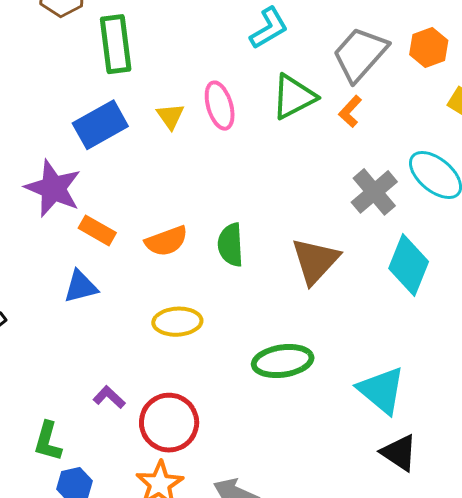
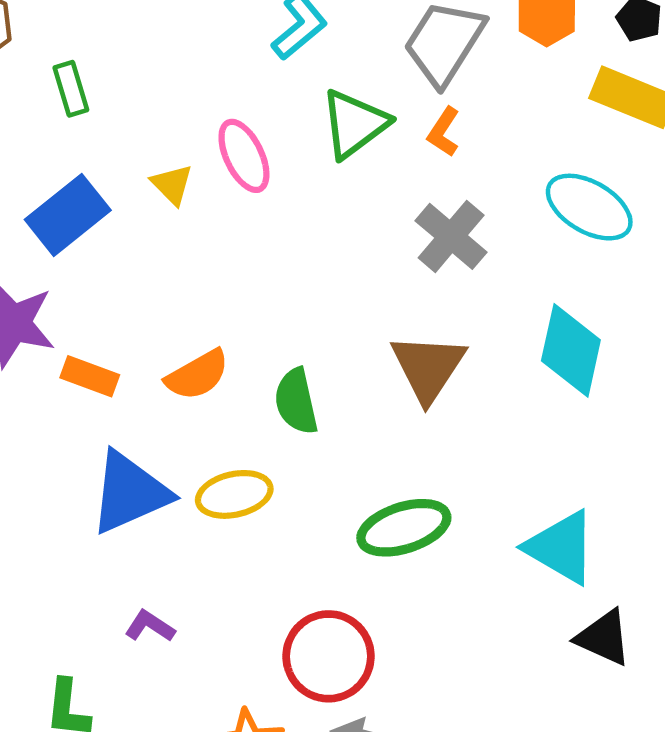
green rectangle: (116, 44) -> (71, 89), size x0.6
gray cross: (374, 192) -> (451, 236), moved
green semicircle: (231, 245) -> (296, 401), moved
blue triangle: (81, 287) -> (130, 493), moved, size x1.6
red circle: (169, 423) -> (329, 656), moved

